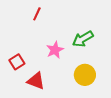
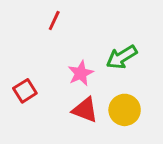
red triangle: (36, 81) -> (85, 110), moved

